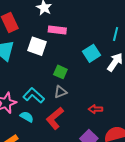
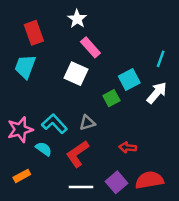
pink rectangle: (57, 30) -> (90, 47), turned 36
white square: (37, 46) -> (76, 74), moved
green square: (60, 72) -> (111, 98), moved, turned 32

